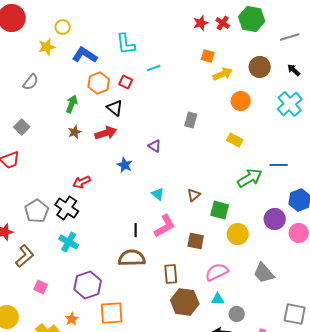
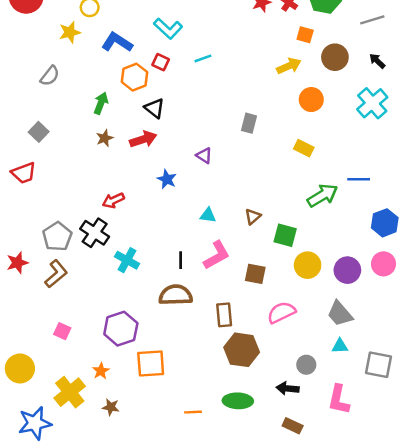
cyan L-shape: (126, 44) -> (168, 29), turned -40
orange square: (208, 56) -> (305, 35), moved
red square: (126, 82) -> (161, 62), moved
cyan triangle: (158, 194) -> (208, 215), turned -32
purple circle: (275, 219) -> (347, 270), moved
cyan cross: (69, 242) -> (127, 260), moved
brown L-shape: (25, 256) -> (56, 274), moved
cyan triangle: (218, 299) -> (340, 346), moved

